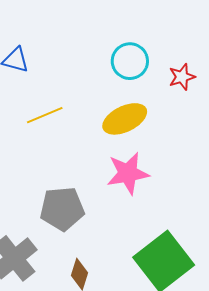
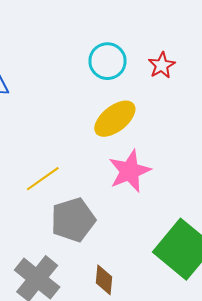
yellow line: (45, 115) -> (43, 179), moved

